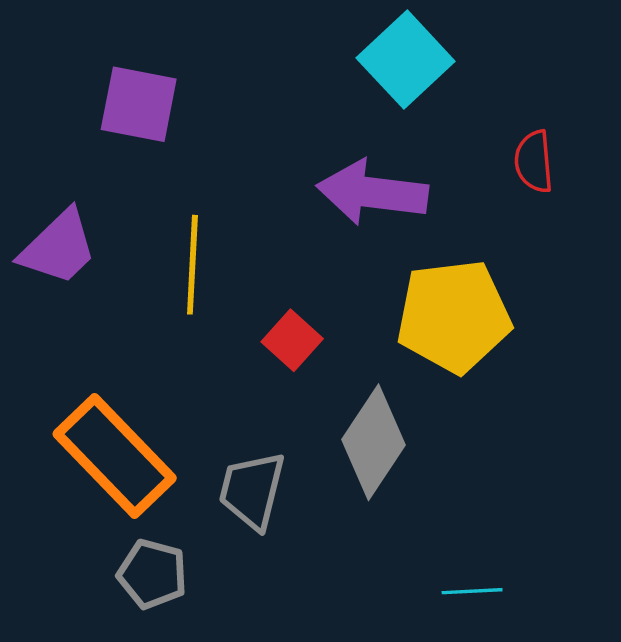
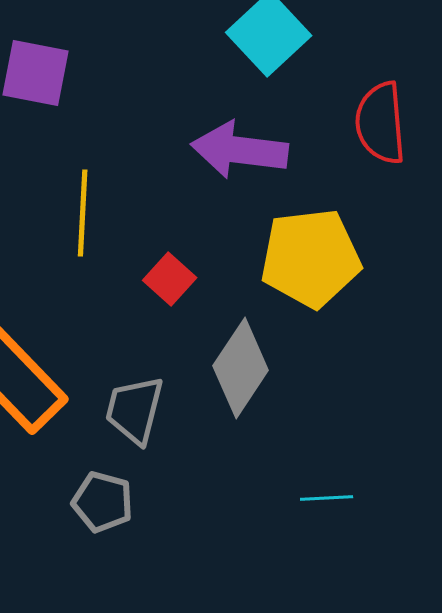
red semicircle: (534, 162) -> (381, 123), size x1.5
gray pentagon: (152, 574) -> (103, 502), moved

